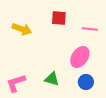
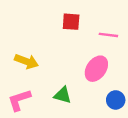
yellow arrow: (22, 29) -> (27, 61), moved
blue circle: (86, 82) -> (116, 100), moved

